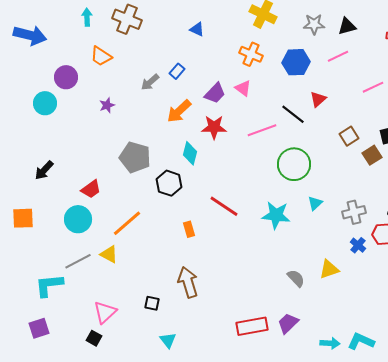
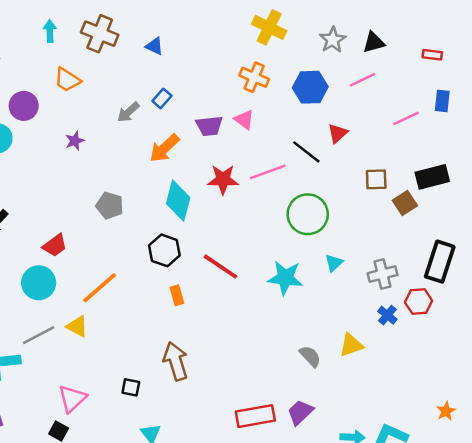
gray star: (314, 24) -> (333, 40), turned -30
blue triangle: (197, 29) -> (154, 46), moved
purple trapezoid: (215, 93) -> (209, 126), turned 40
red star: (214, 127) -> (223, 179), moved
brown square: (349, 136) -> (376, 179), turned 30
cyan diamond: (190, 153) -> (178, 201), size x1.4
gray pentagon: (135, 157) -> (110, 206), size x0.7
black hexagon: (169, 183) -> (164, 250), moved

